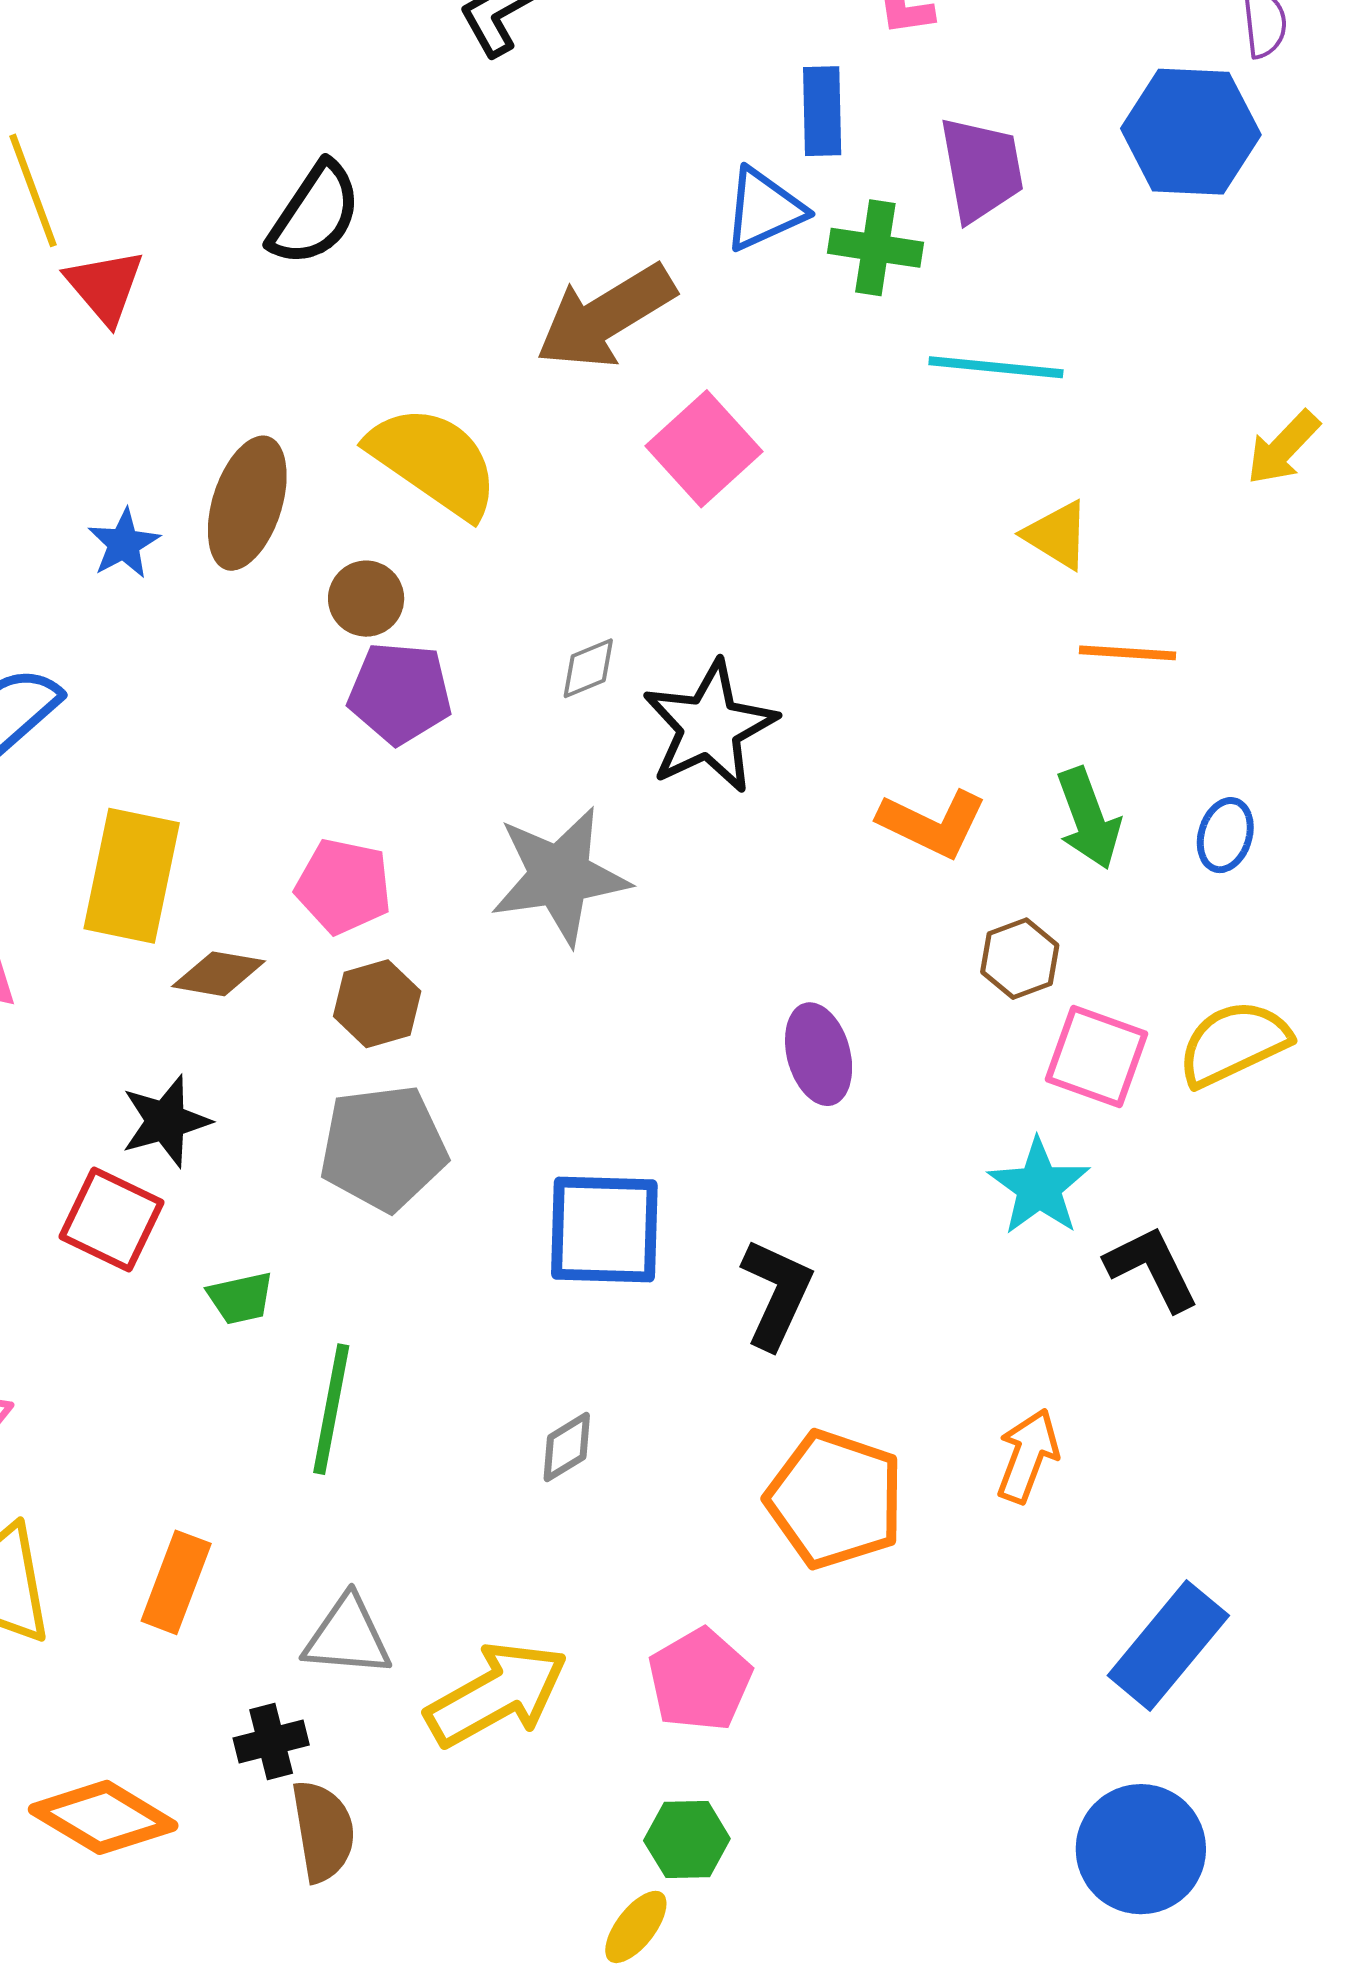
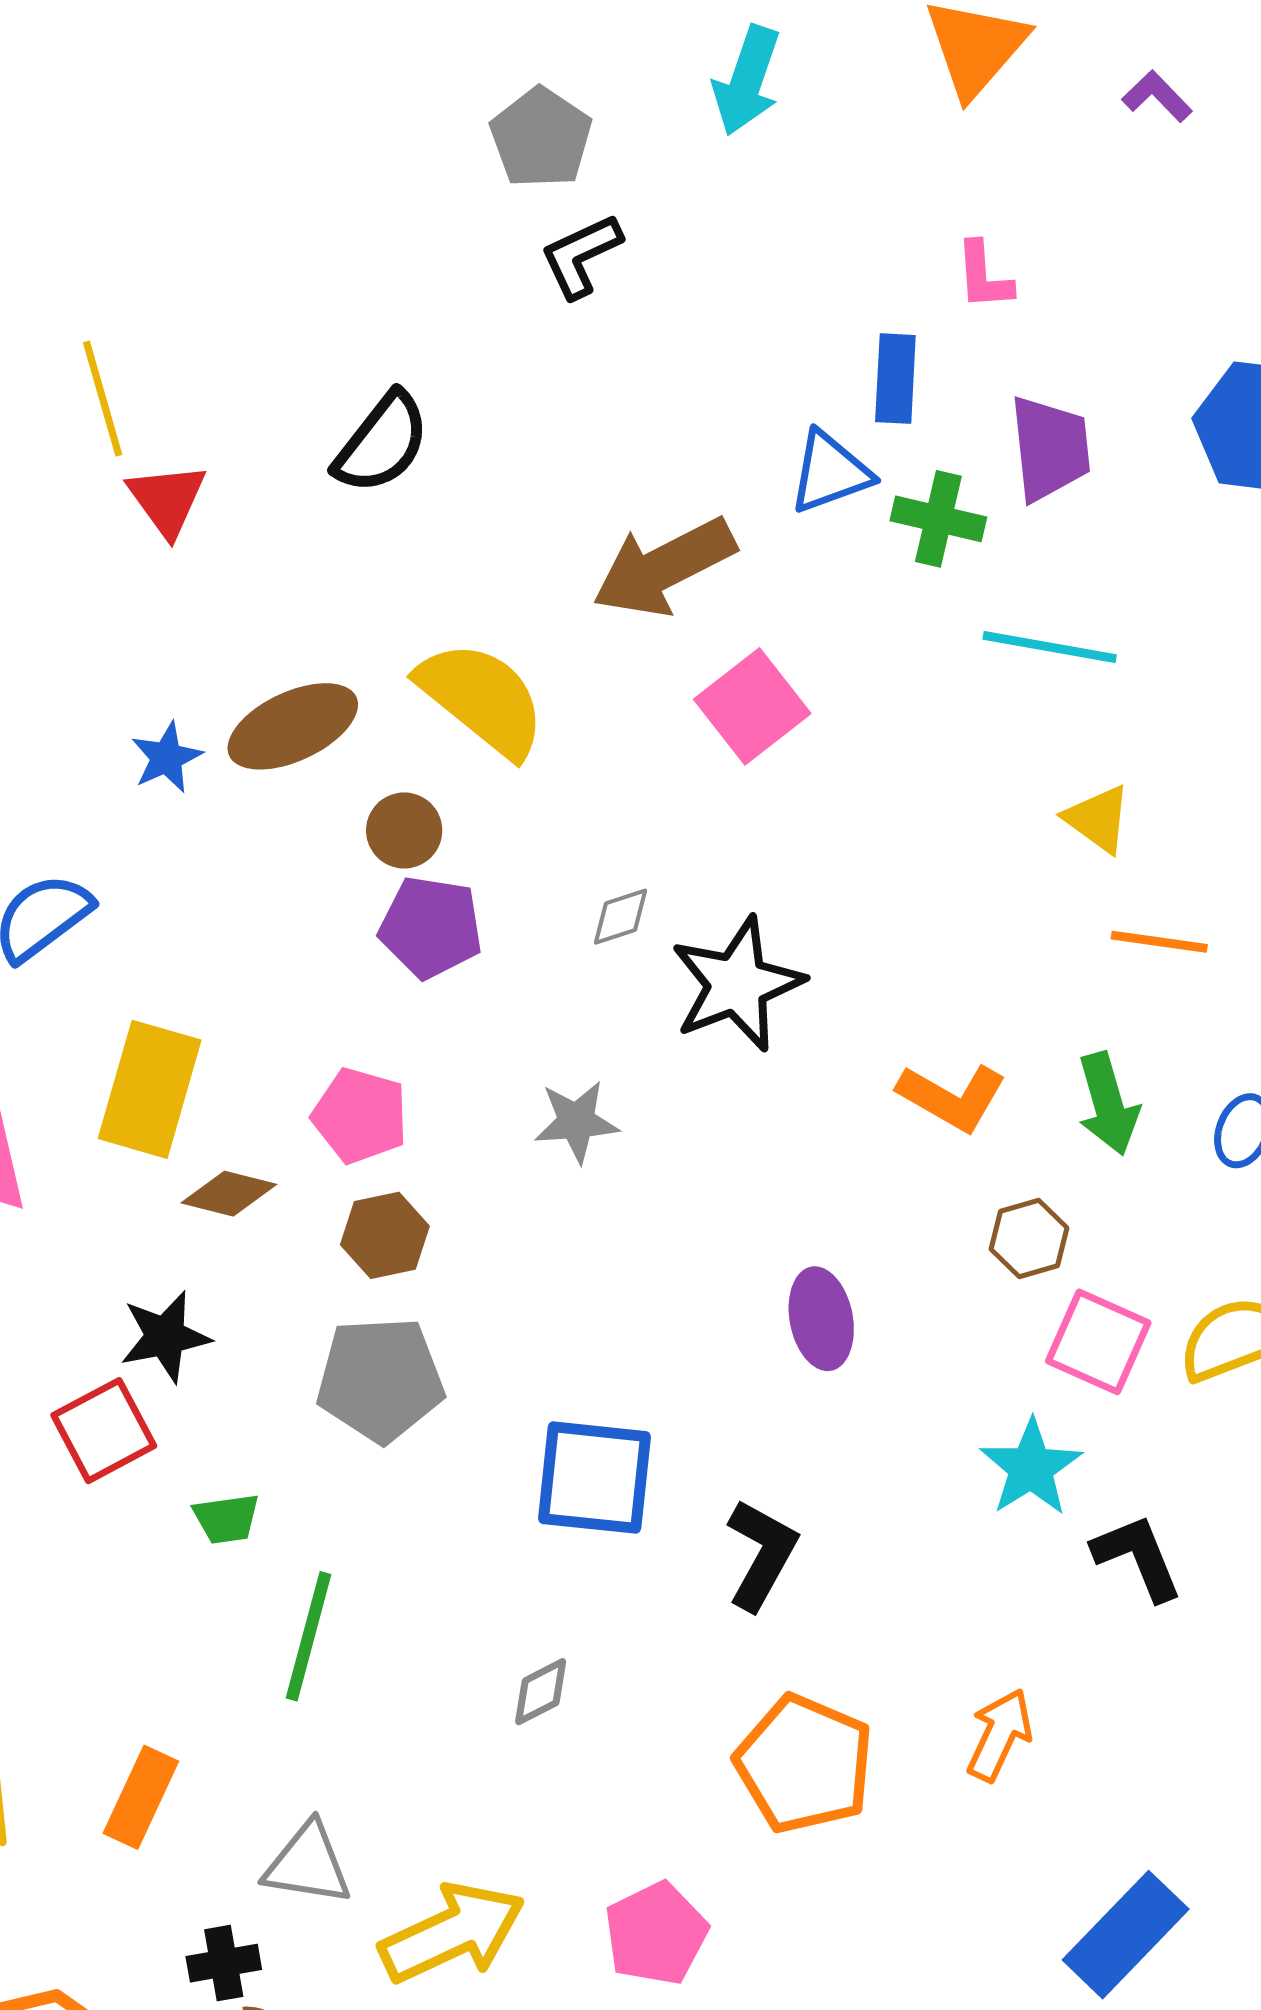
brown ellipse: (247, 503) -> (293, 726), turned 43
gray star: (560, 876) -> (576, 1122), size x0.6
red square: (111, 1220) -> (104, 1431), turned 32

